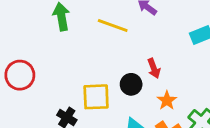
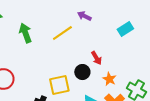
yellow line: (113, 25) -> (62, 33), turned -45

